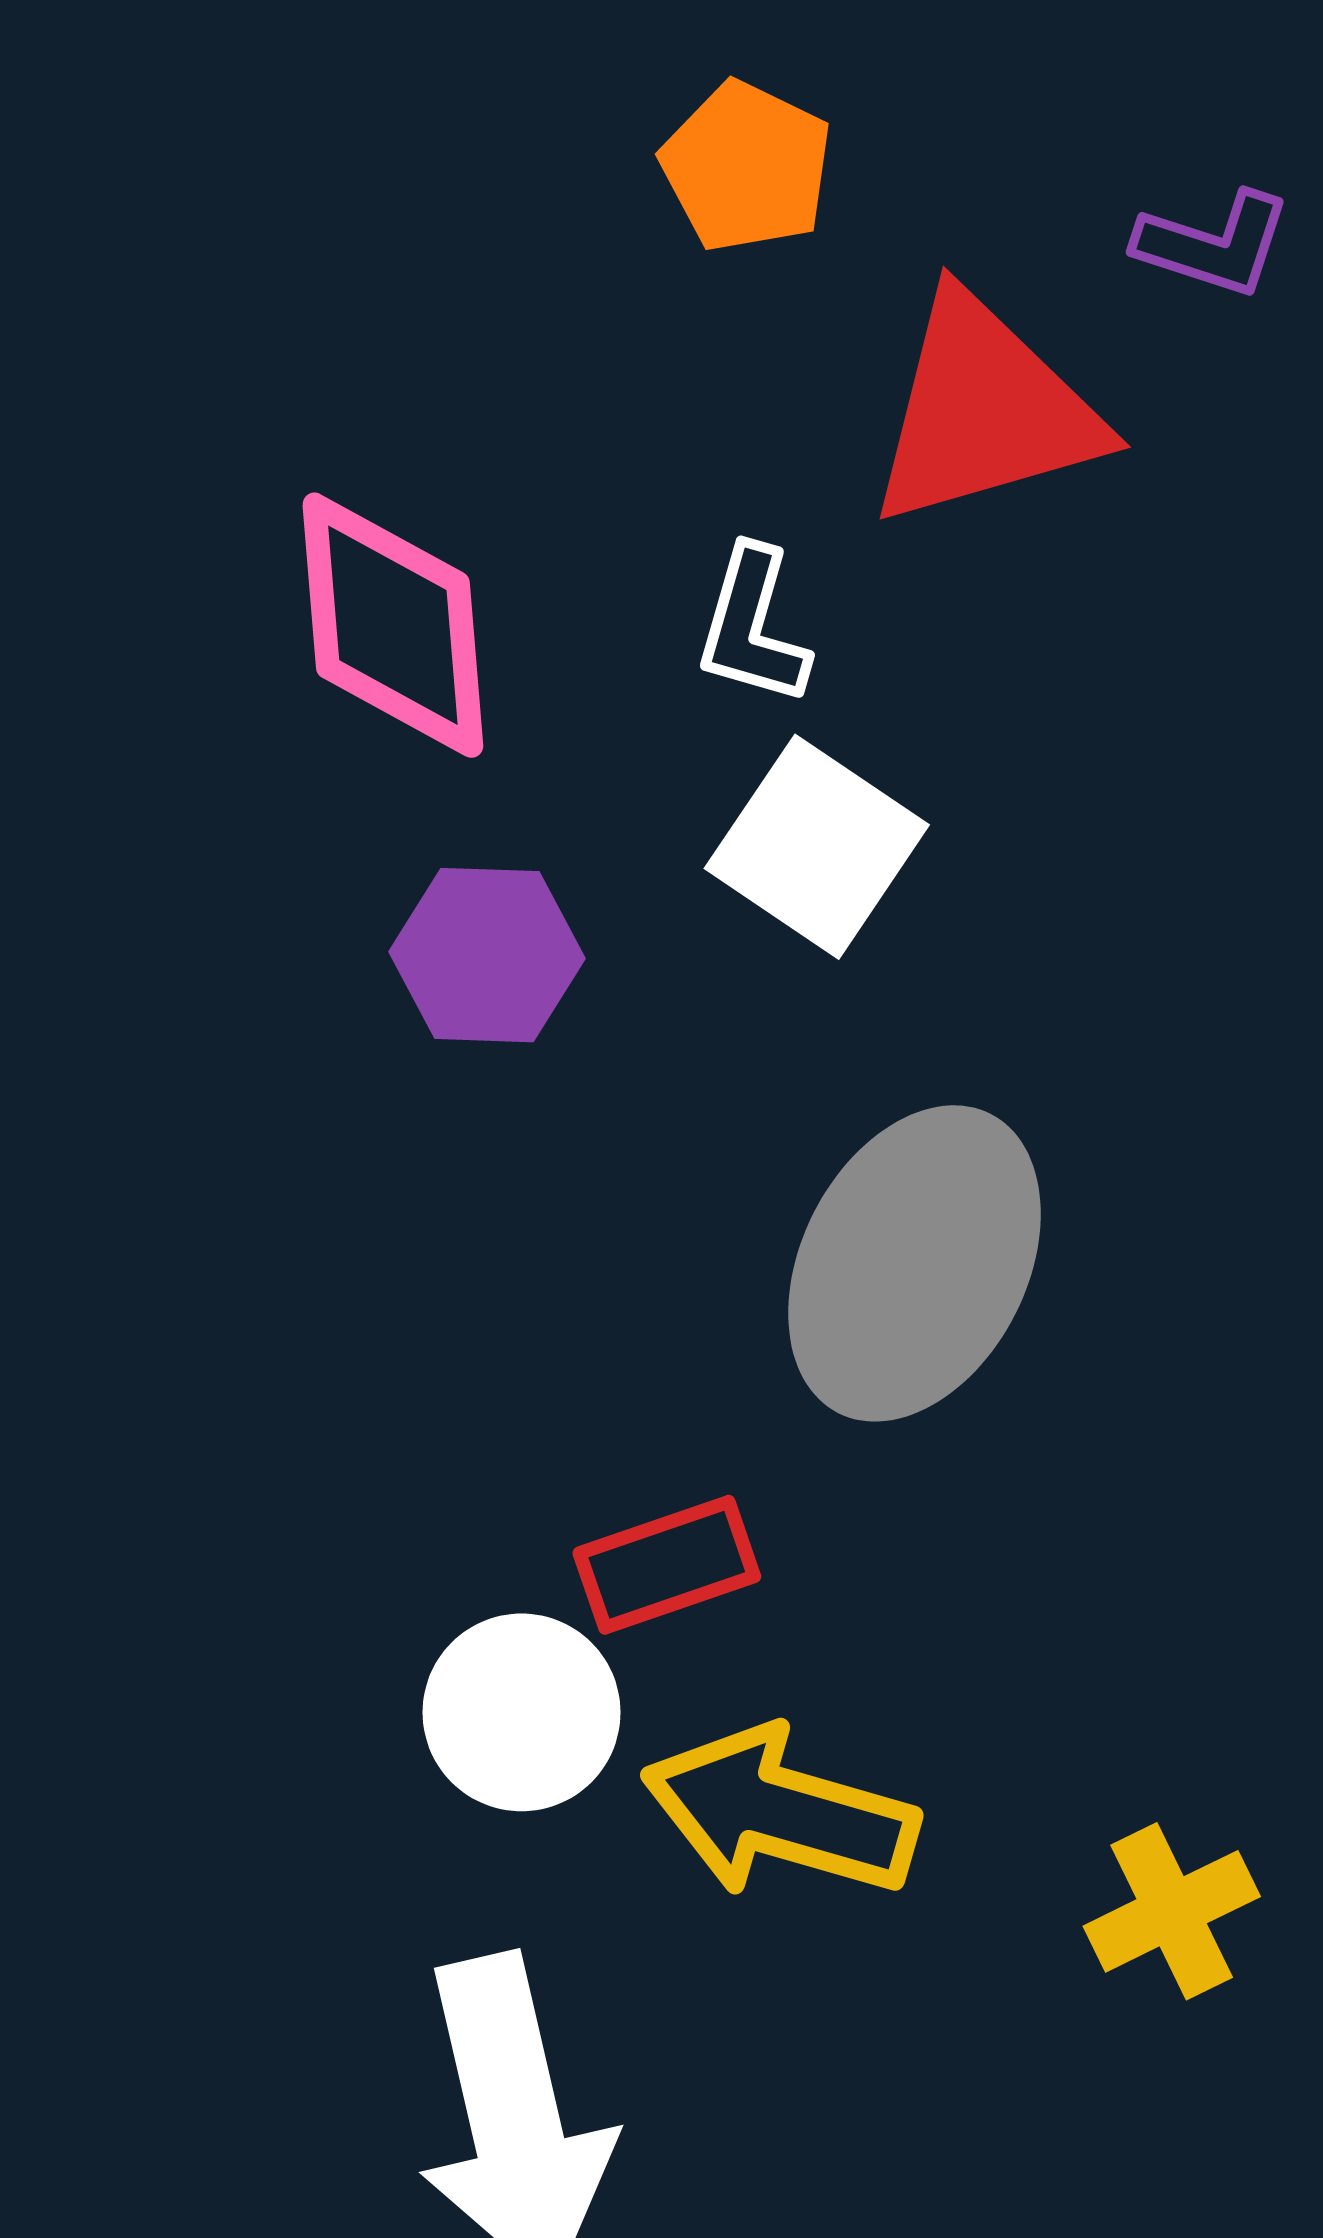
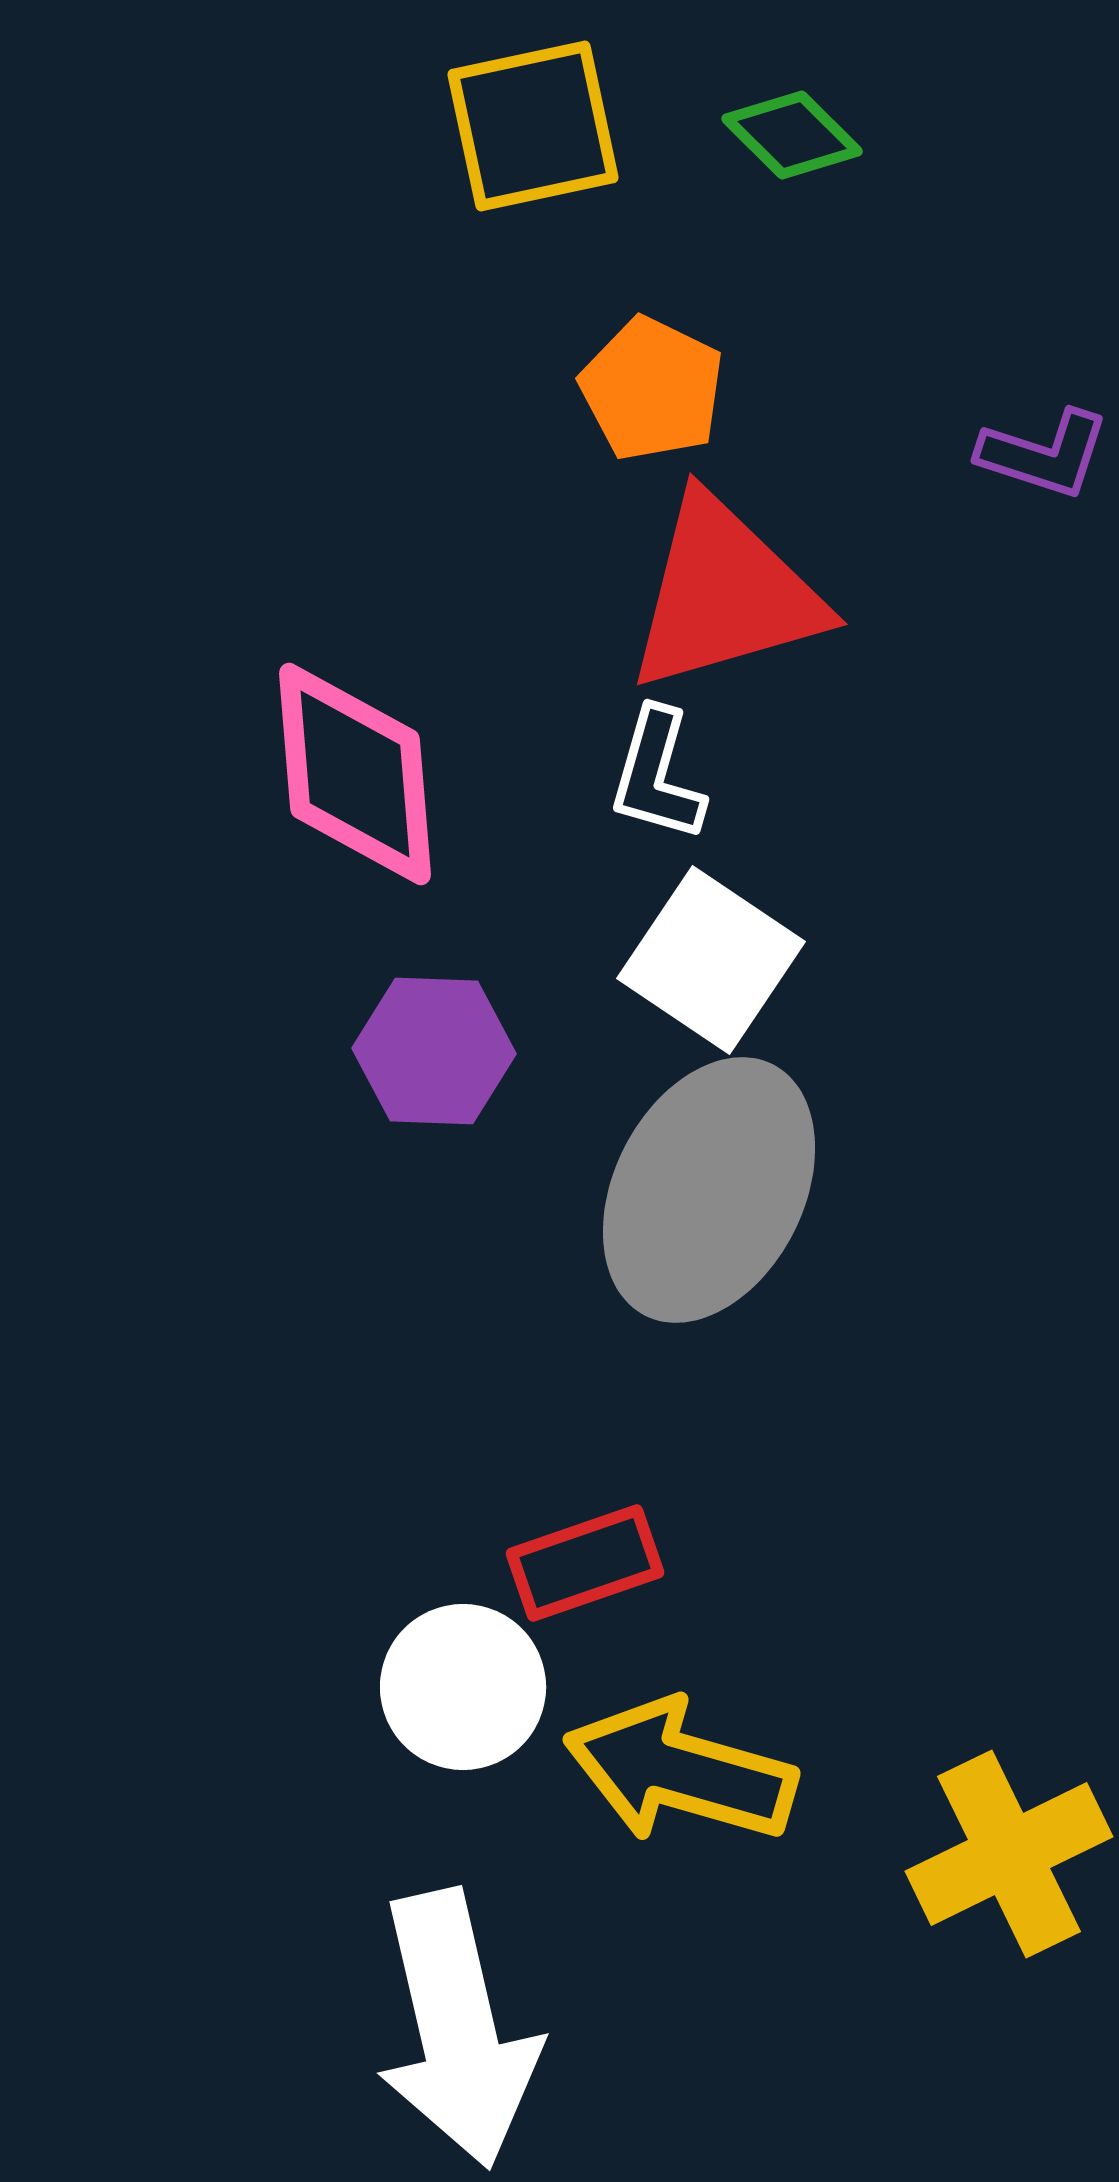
red triangle: (985, 411) -> (725, 594), moved
gray ellipse: (914, 1263) -> (709, 1190), moved
yellow cross: (1172, 1911) -> (1009, 1854), size x1.4

